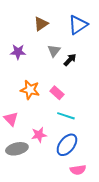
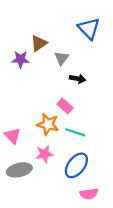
brown triangle: (41, 24) -> (39, 43), moved
blue triangle: (78, 25) -> (89, 29), turned -40
black arrow: (70, 60) -> (78, 79), moved, turned 56
orange star: (30, 90) -> (48, 124), moved

